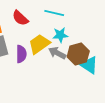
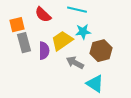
gray arrow: (57, 53) -> (75, 63), moved
cyan triangle: (89, 65) -> (95, 84), moved

